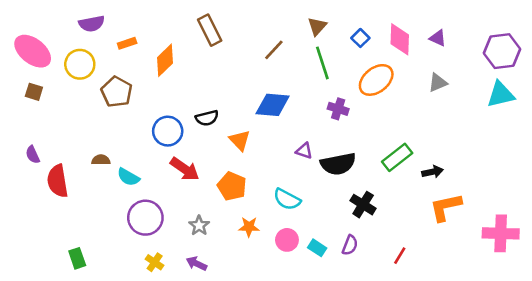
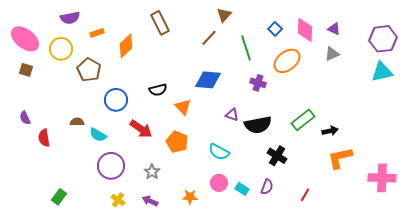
brown triangle: (317, 26) -> (224, 15), moved
gray triangle: (438, 83) -> (332, 54), moved
blue circle: (168, 131) -> (116, 100), moved
red semicircle: (58, 181) -> (44, 138), size x0.7
orange star: (249, 227) -> (190, 197), moved
green rectangle: (77, 258) -> (59, 197), turned 56

